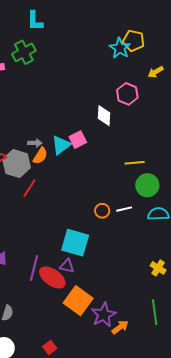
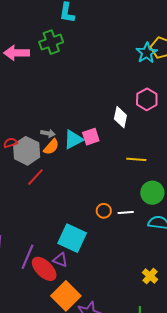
yellow line: (135, 163) -> (136, 159), moved

